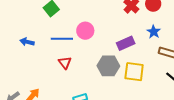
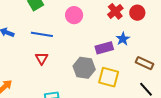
pink circle: (85, 31) -> (74, 15), moved
blue star: (154, 32) -> (123, 39), moved

